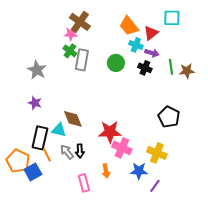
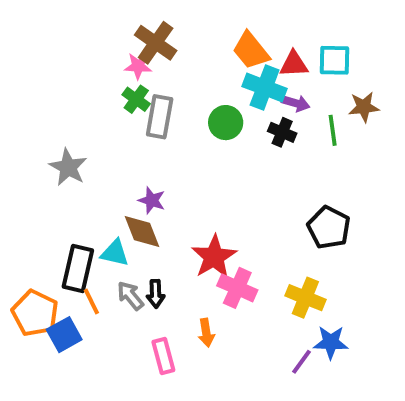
cyan square: (172, 18) -> (335, 60), moved
red triangle: (151, 33) -> (294, 64), turned 35
cyan cross: (136, 45) -> (265, 88), size x1.5
gray star: (37, 70) -> (68, 167), moved
brown star: (187, 71) -> (364, 107), moved
purple star: (35, 103) -> (152, 200), moved
red star: (110, 132) -> (214, 257), turned -30
blue star: (139, 171) -> (331, 342), moved

